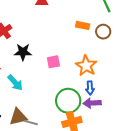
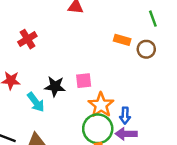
black star: (23, 52) -> (55, 86), moved
orange star: (86, 66) -> (101, 105), moved

